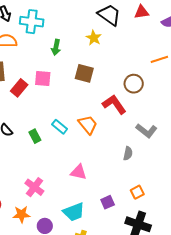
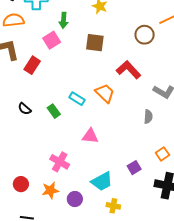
pink square: (43, 78) -> (52, 40), moved, turned -30
brown circle: (134, 84) -> (145, 35), moved
pink triangle: (79, 172) -> (90, 136), moved

